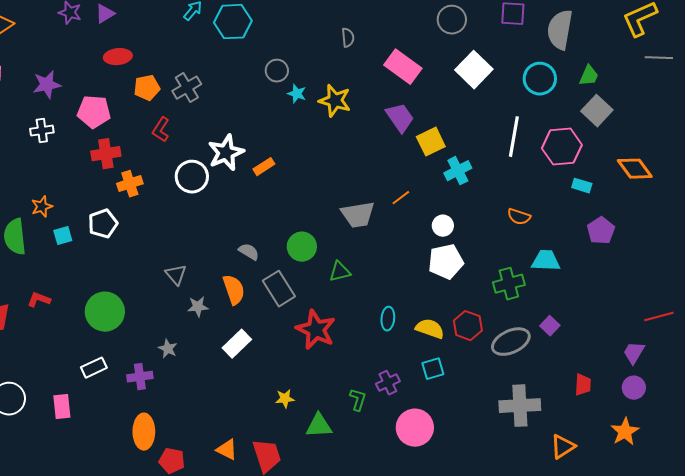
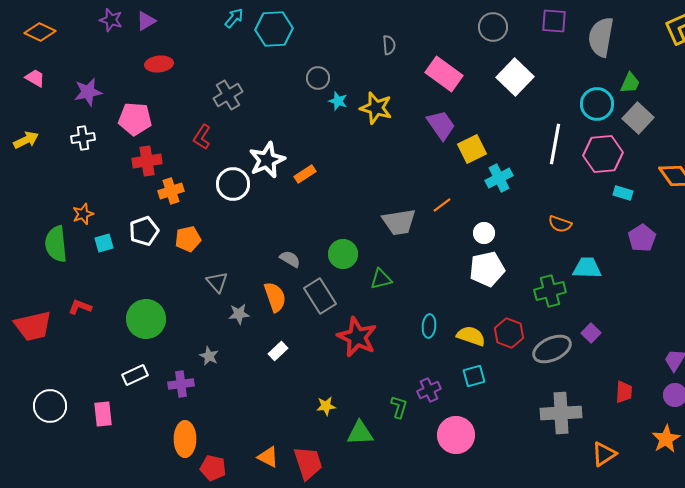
cyan circle: (540, 79) -> (597, 104), moved
orange pentagon: (147, 88) -> (188, 239), moved
white rectangle: (237, 344) -> (278, 351), size x0.7

